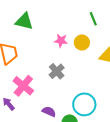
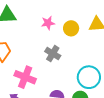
yellow circle: (82, 43) -> (71, 28), moved

